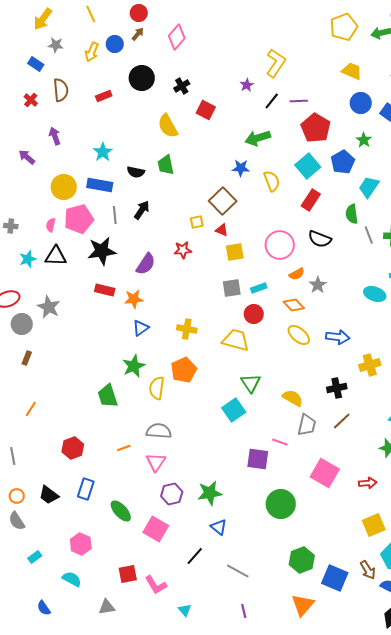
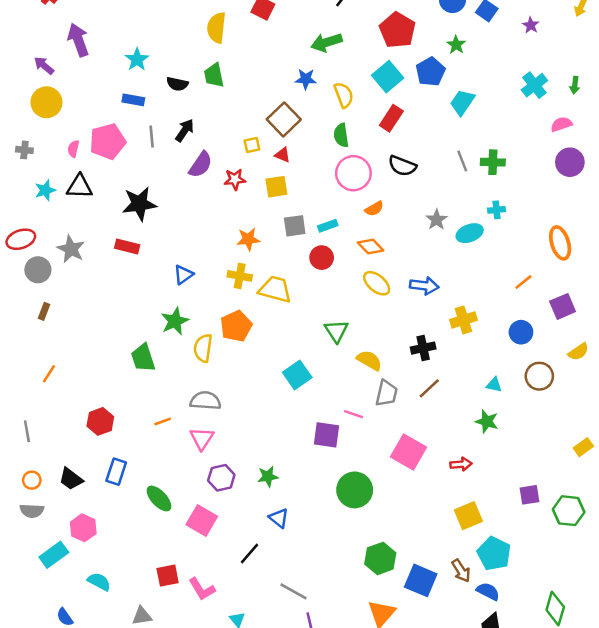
yellow semicircle: (168, 126) -> (216, 28), turned 35
purple arrow: (55, 136) -> (78, 40), size x1.5
blue rectangle: (100, 185) -> (133, 100), size x0.7
yellow circle: (64, 187) -> (46, 102), moved
green semicircle: (352, 214) -> (341, 135), moved
black star: (102, 251) -> (139, 204), moved
yellow square: (235, 252) -> (276, 187), moved
purple semicircle: (146, 264) -> (201, 165), moved
gray star: (318, 285) -> (437, 220), moved
red rectangle: (105, 290) -> (127, 247), moved
cyan ellipse: (375, 294) -> (470, 233), turned -40
orange star: (134, 299) -> (248, 239), moved
yellow trapezoid: (236, 340) -> (275, 289), moved
green triangle: (251, 383) -> (336, 331), moved
green star: (210, 493) -> (268, 476), size x0.7
gray semicircle: (17, 521) -> (32, 511), turned -54
pink hexagon: (81, 544) -> (83, 528), moved
cyan rectangle: (35, 557) -> (54, 555), size x1.6
gray line: (238, 571) -> (293, 591), moved

